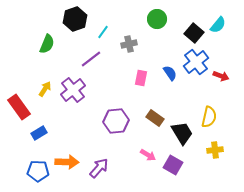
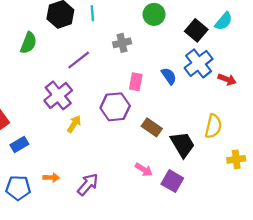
cyan line: (103, 32) -> (92, 13), moved, turned -40
yellow arrow: (45, 89) -> (74, 124), moved
purple hexagon: (116, 121) -> (115, 107), moved
yellow cross: (215, 150) -> (236, 159), moved
orange arrow: (67, 162) -> (51, 178), size x0.6

